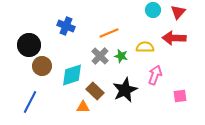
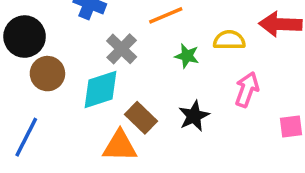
gray cross: (100, 56) -> (122, 49), moved
black star: (125, 90) -> (194, 116), size x0.7
orange triangle: (83, 107) -> (120, 146), size x1.5

